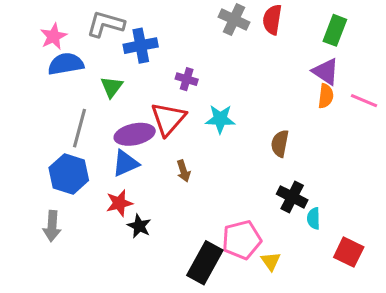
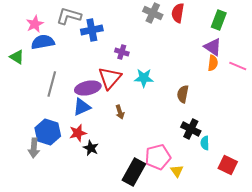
green triangle: (112, 87) -> (17, 57), moved, turned -35
blue hexagon: (69, 174) -> (48, 132), moved

